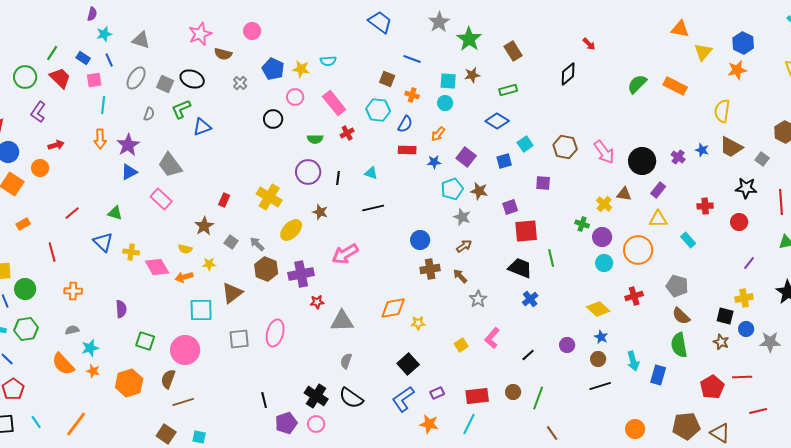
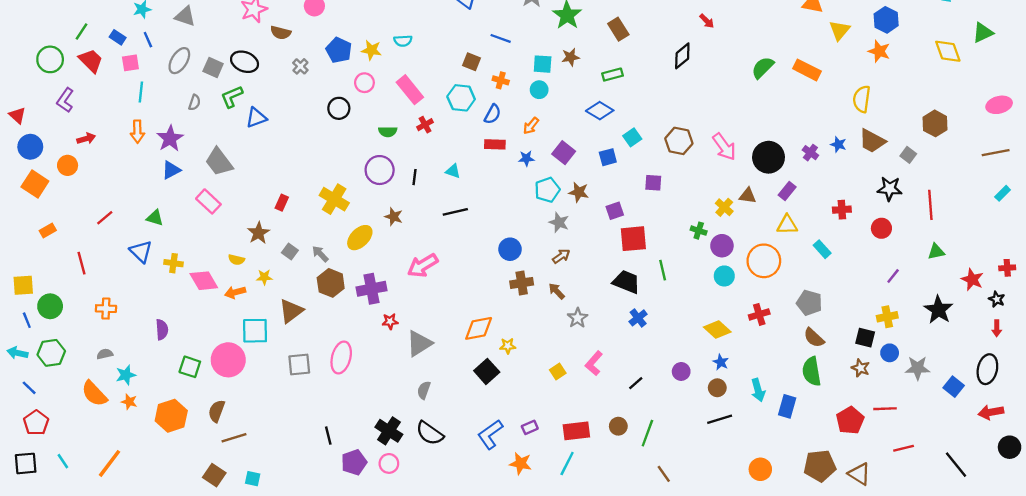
orange star: (737, 70) -> (879, 51), turned 30
gray triangle: (342, 321) -> (419, 344), turned -30
pink circle: (185, 350) -> (228, 360), moved
black square: (408, 364) -> (487, 371), moved

